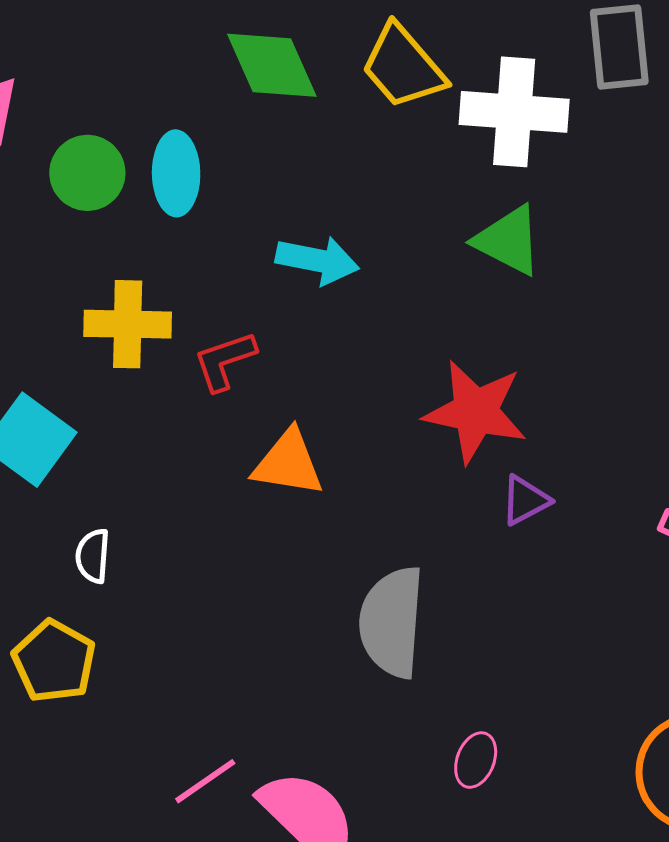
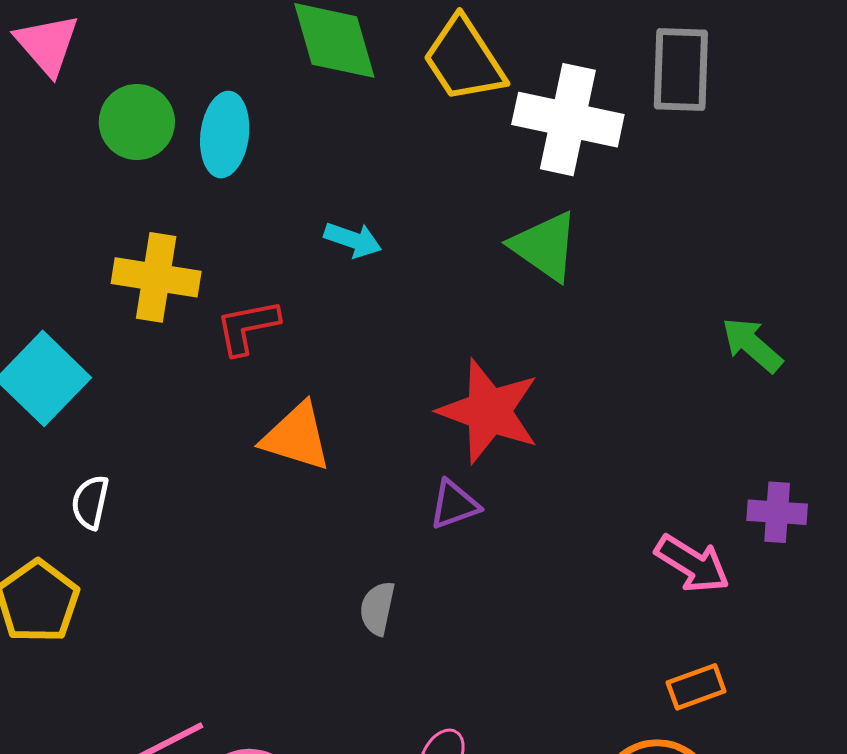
cyan arrow: (317, 260) -> (353, 240), size x0.7
purple triangle: (525, 500) -> (454, 505), moved
gray semicircle: (392, 622) -> (377, 608), size x0.5

